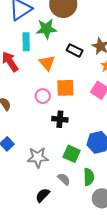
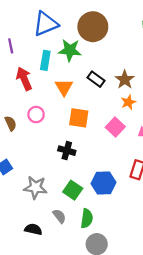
pink circle: (43, 96) -> (36, 115), moved
black semicircle: (43, 195) -> (33, 229), turned 49

